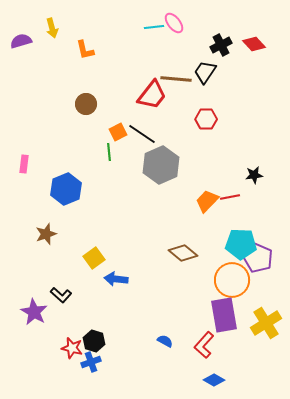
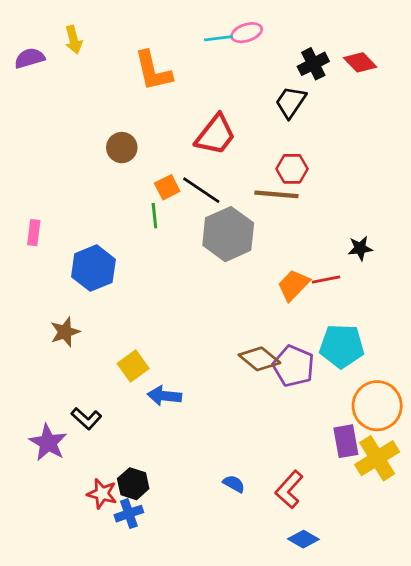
pink ellipse: (174, 23) -> (247, 33), turned -70
orange L-shape: (85, 50) -> (153, 71), moved, size x1.5
brown line: (176, 79) -> (276, 194), moved
purple pentagon: (258, 258) -> (293, 366), moved
orange circle: (232, 280) -> (377, 406), moved
purple rectangle: (224, 315) -> (346, 441), moved, size x0.7

